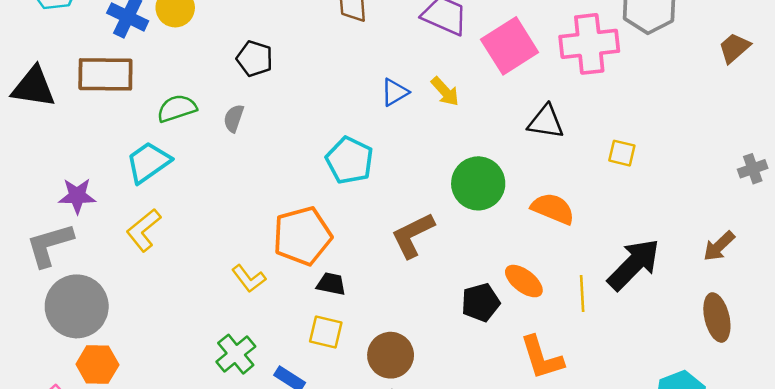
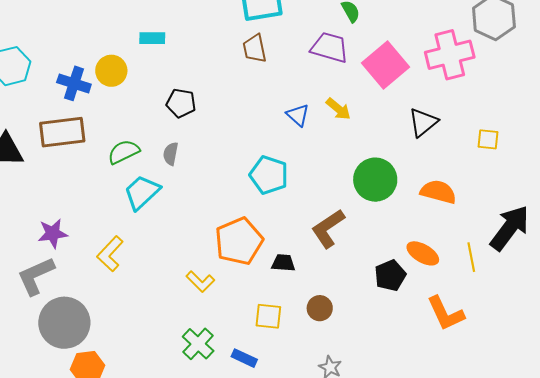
blue triangle: (395, 92) -> (298, 115), turned -40
black triangle: (546, 122) -> (423, 122), turned -40
cyan trapezoid: (148, 162) -> (142, 192), moved
black trapezoid: (331, 284) -> (283, 263), moved
brown circle: (391, 355) -> (320, 308), moved, size x0.7

